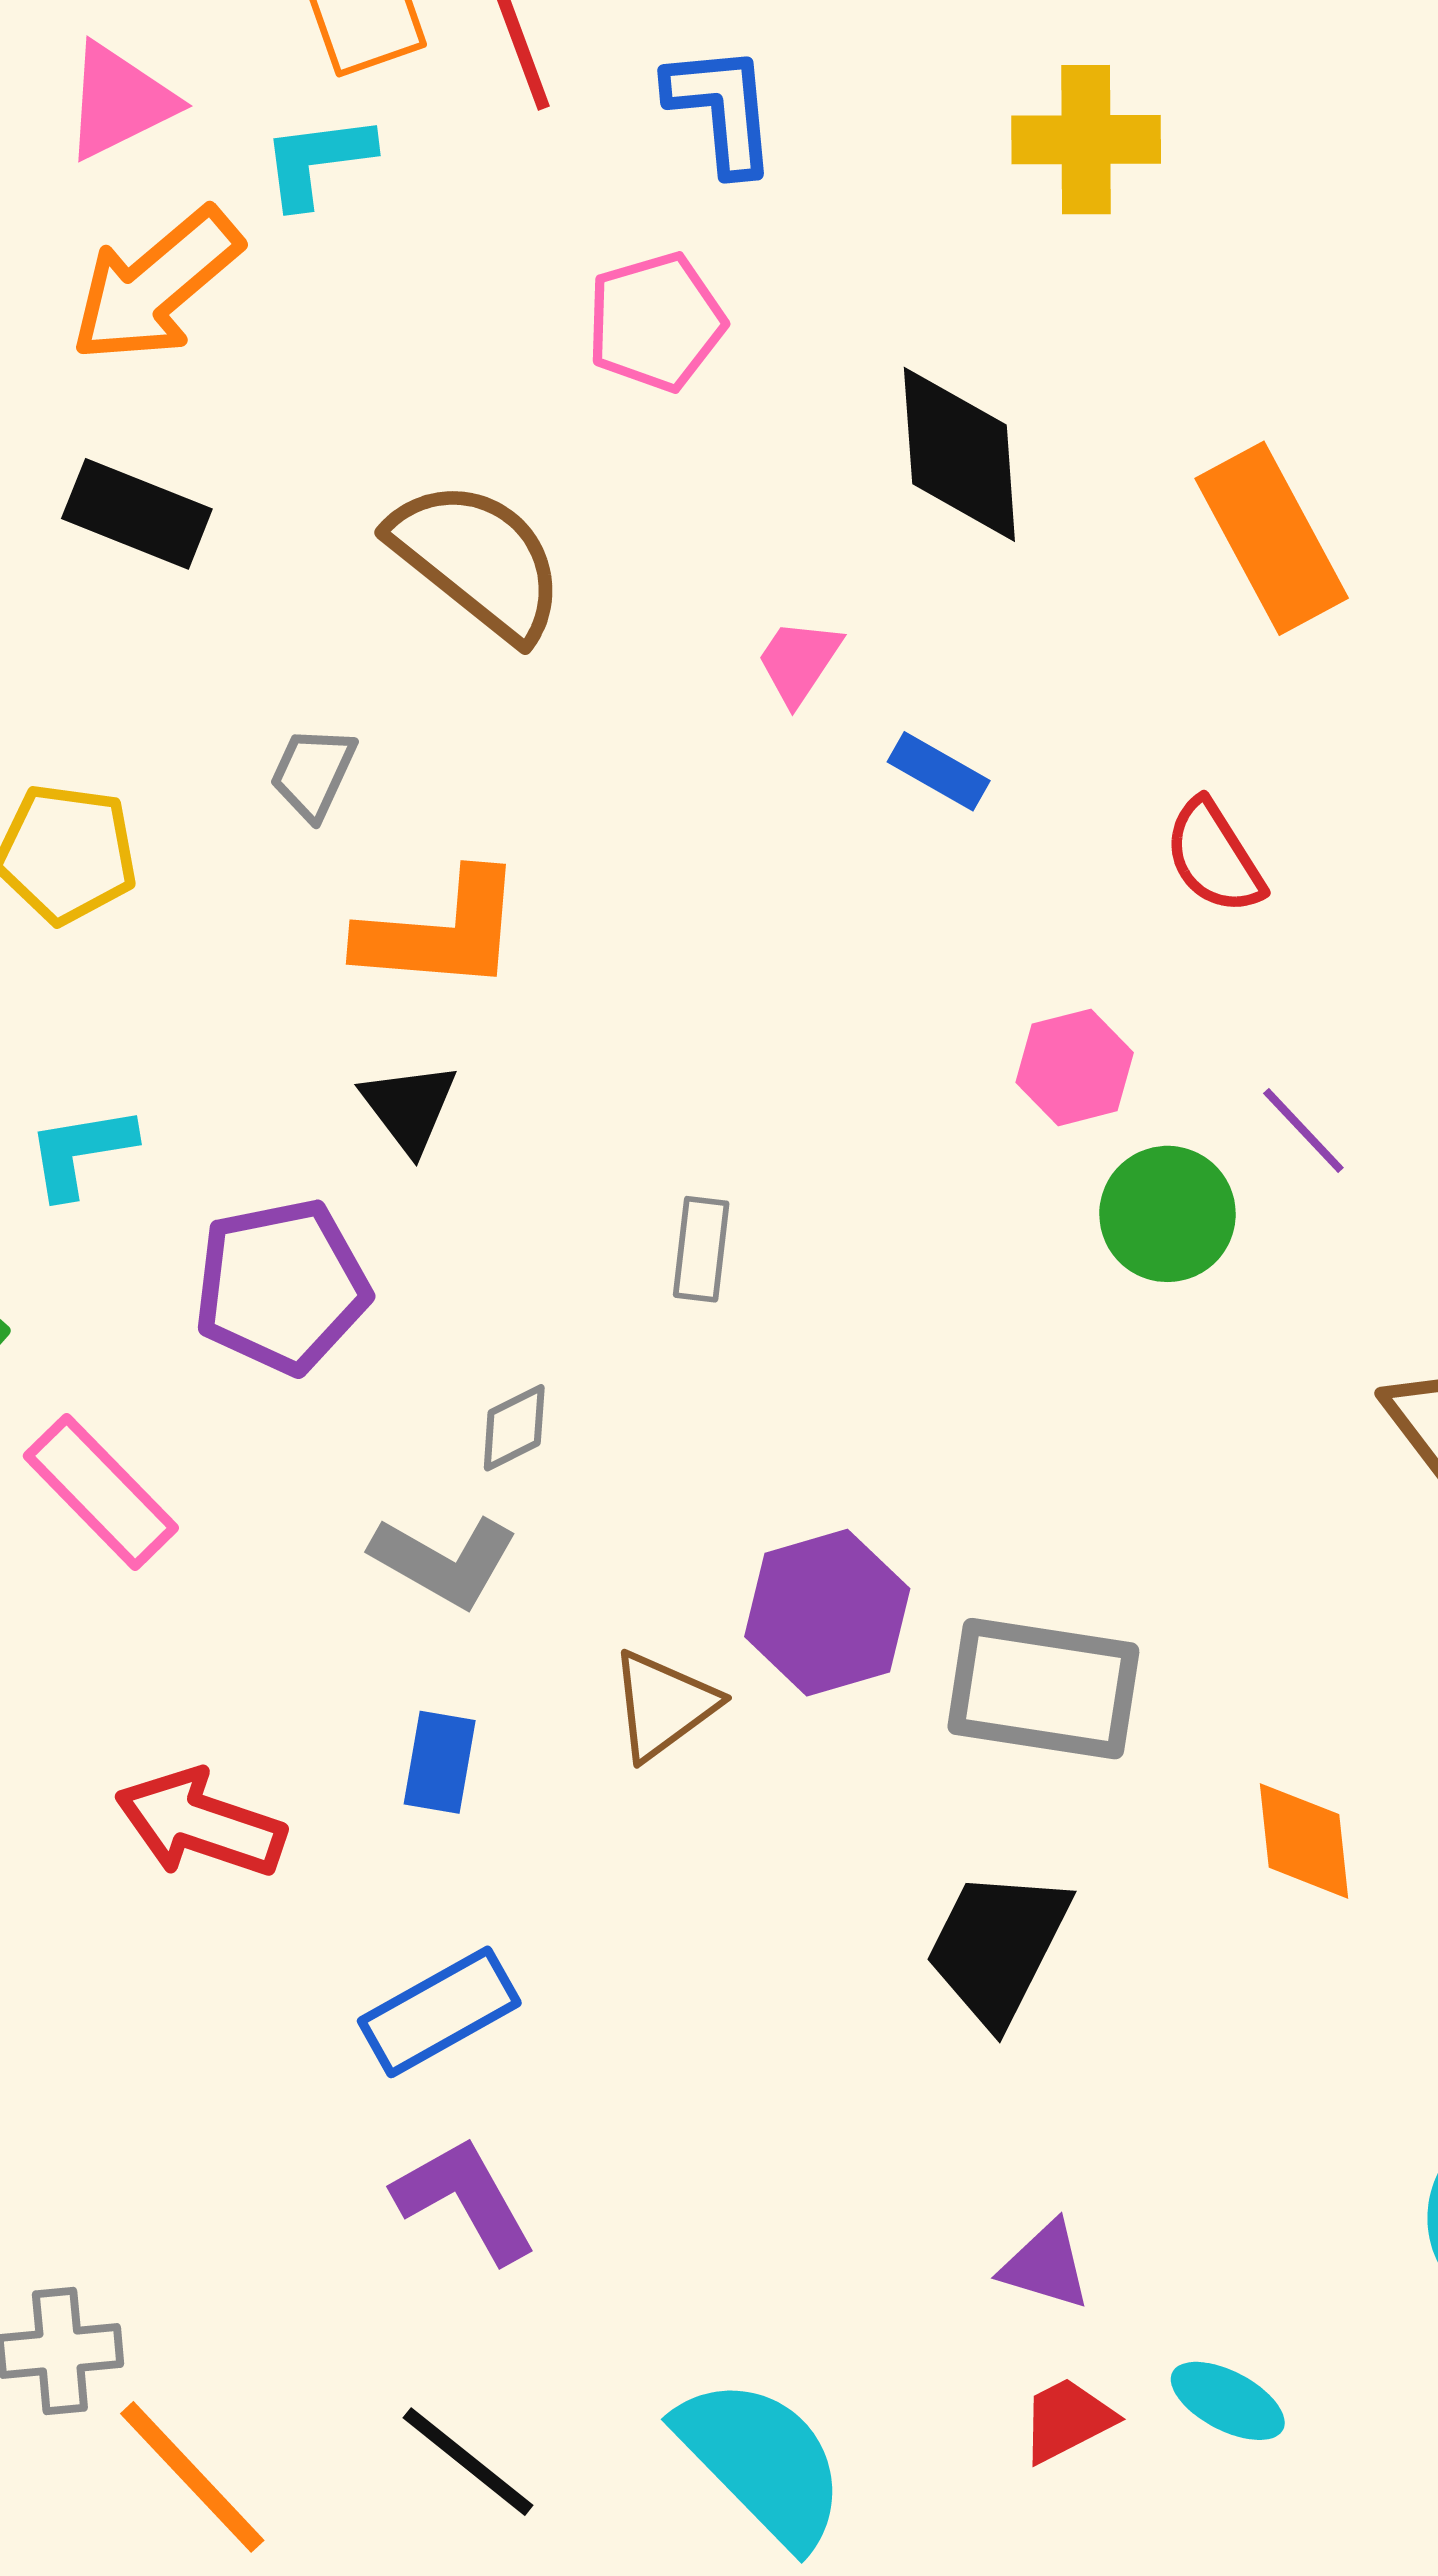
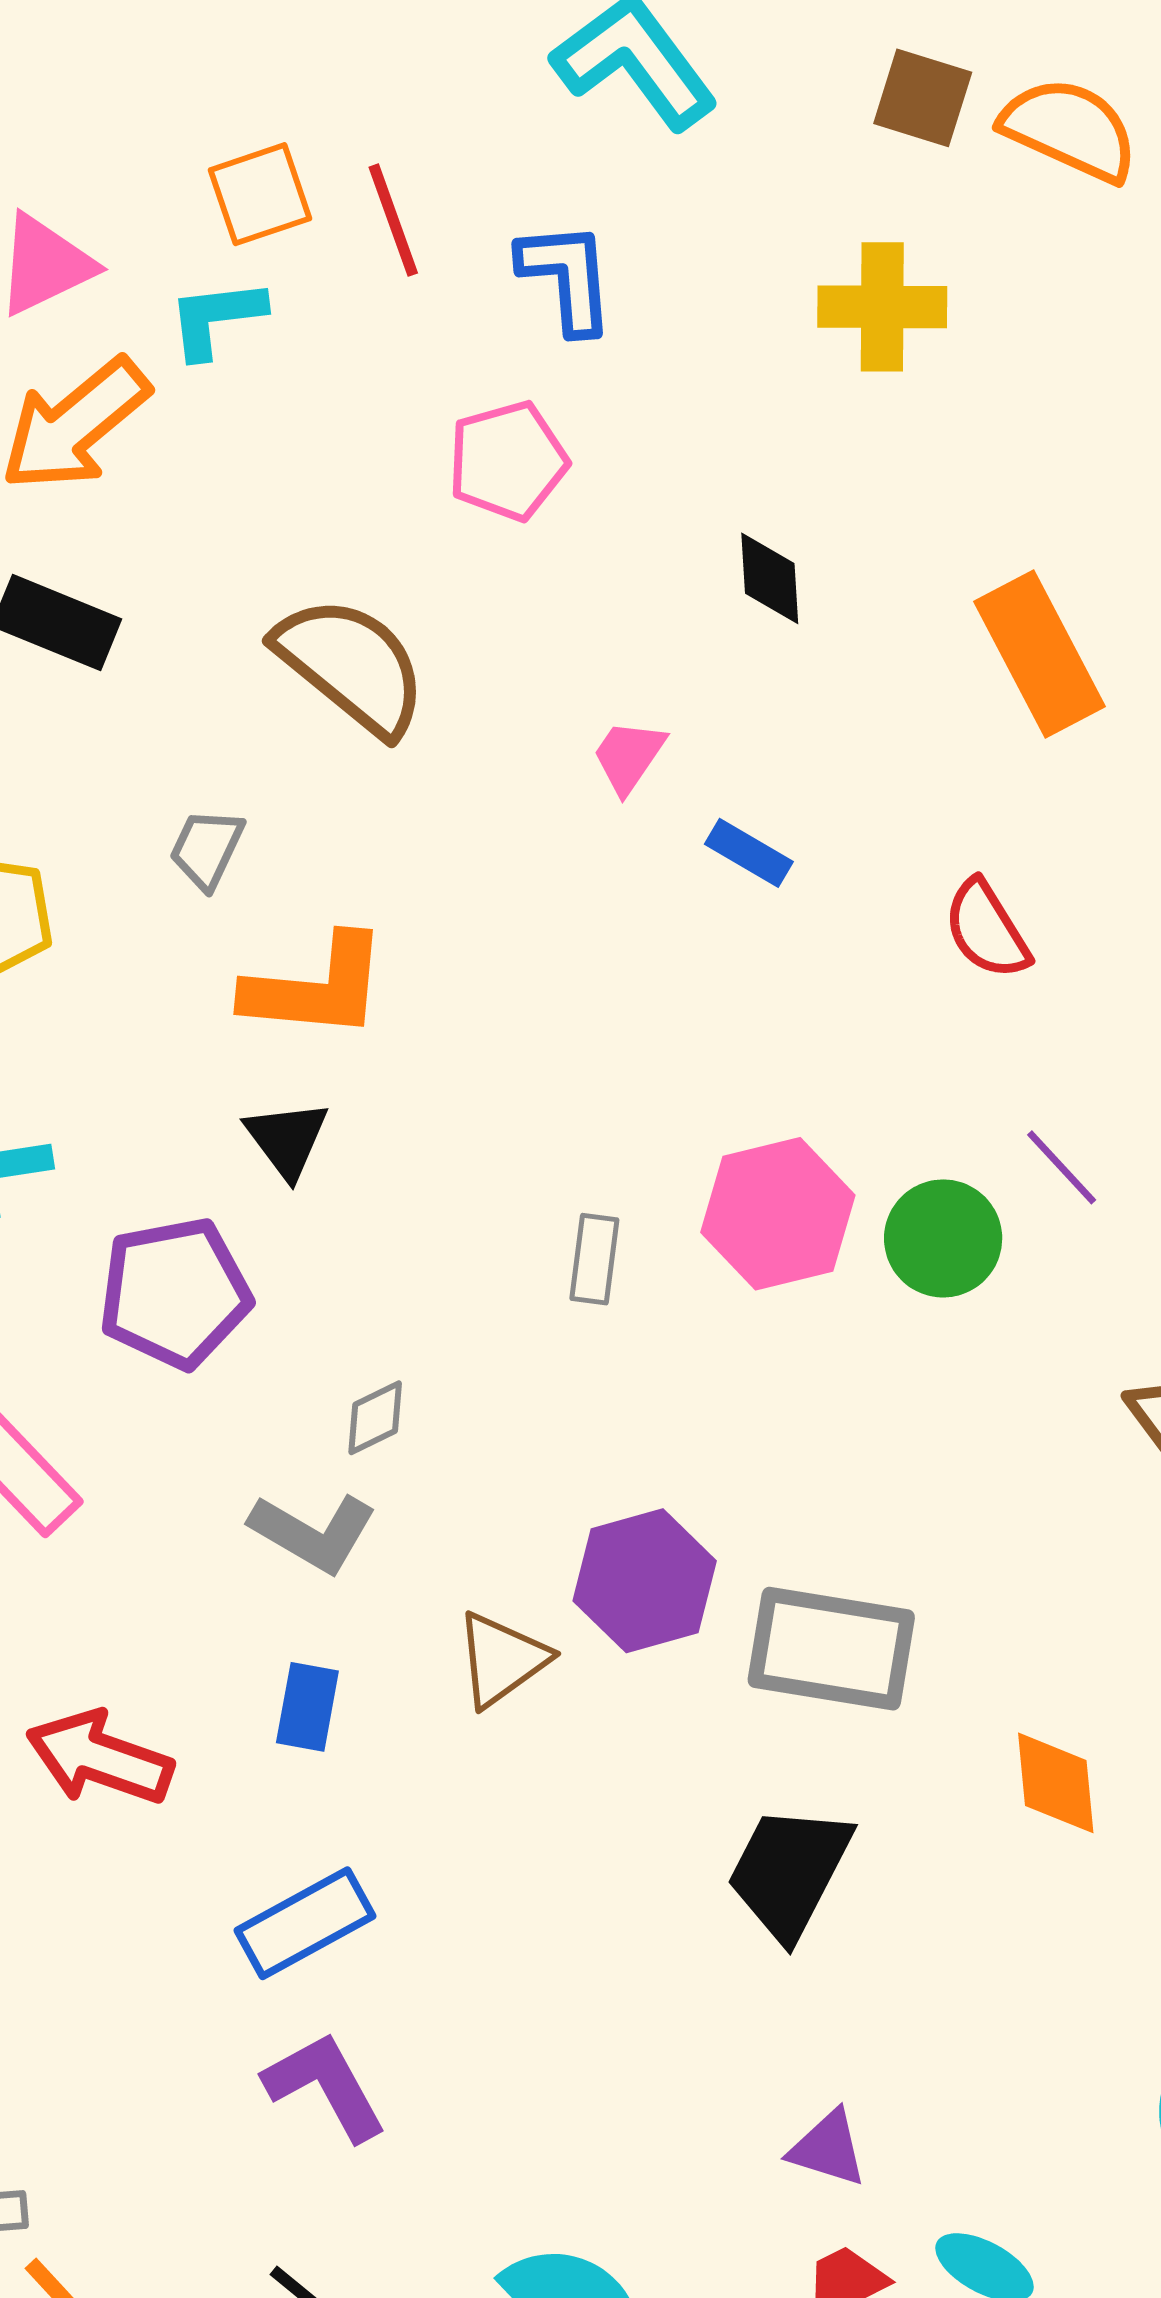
black diamond: (959, 454) -> (770, 578), size x0.6
pink hexagon: (1075, 1067) -> (778, 1214), moved, size x1.5
gray rectangle: (701, 1249) -> (594, 1259), moved

